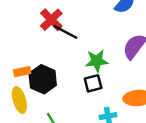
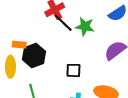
green star: (97, 61) -> (85, 26), moved

